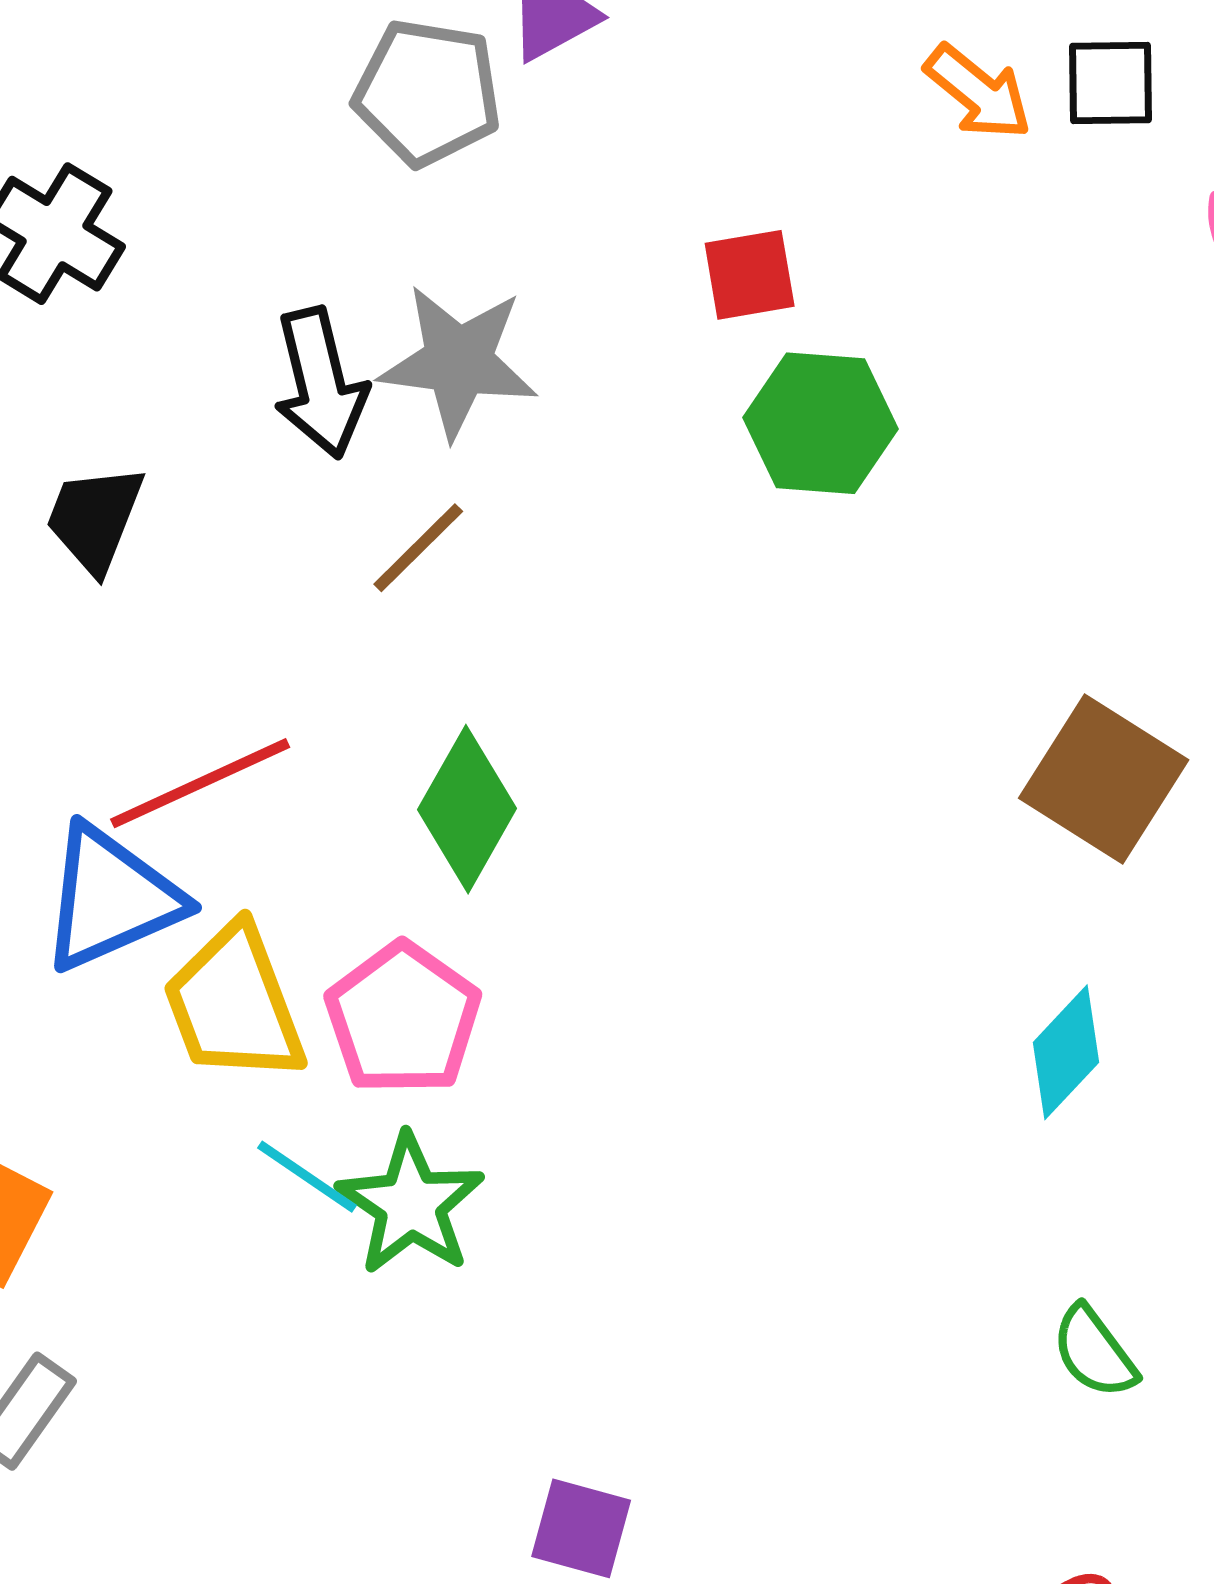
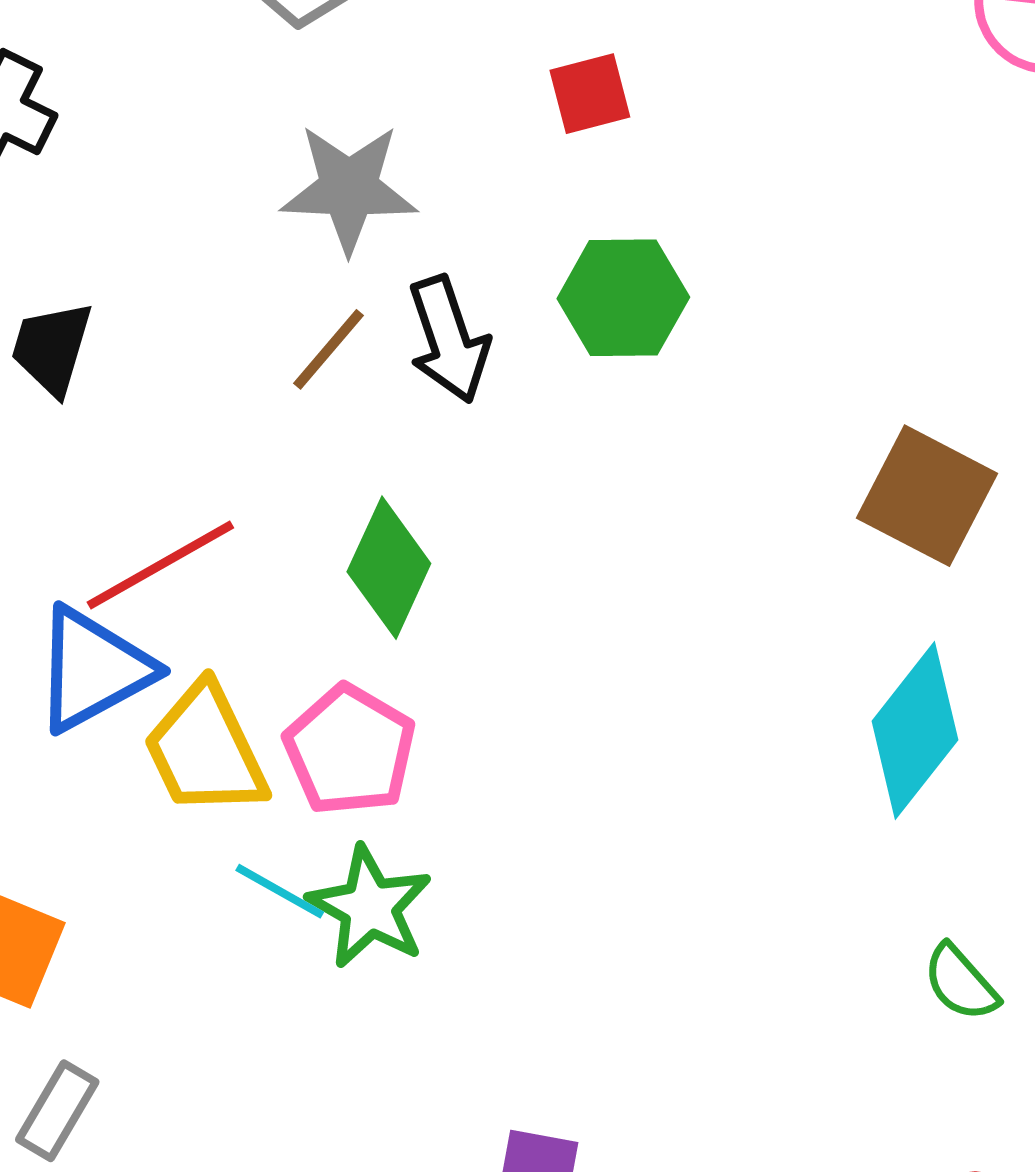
black arrow: (320, 383) -> (449, 340), moved
green hexagon: (820, 423) -> (623, 298), moved
cyan diamond: (1066, 1052) -> (915, 730), size x1.5

